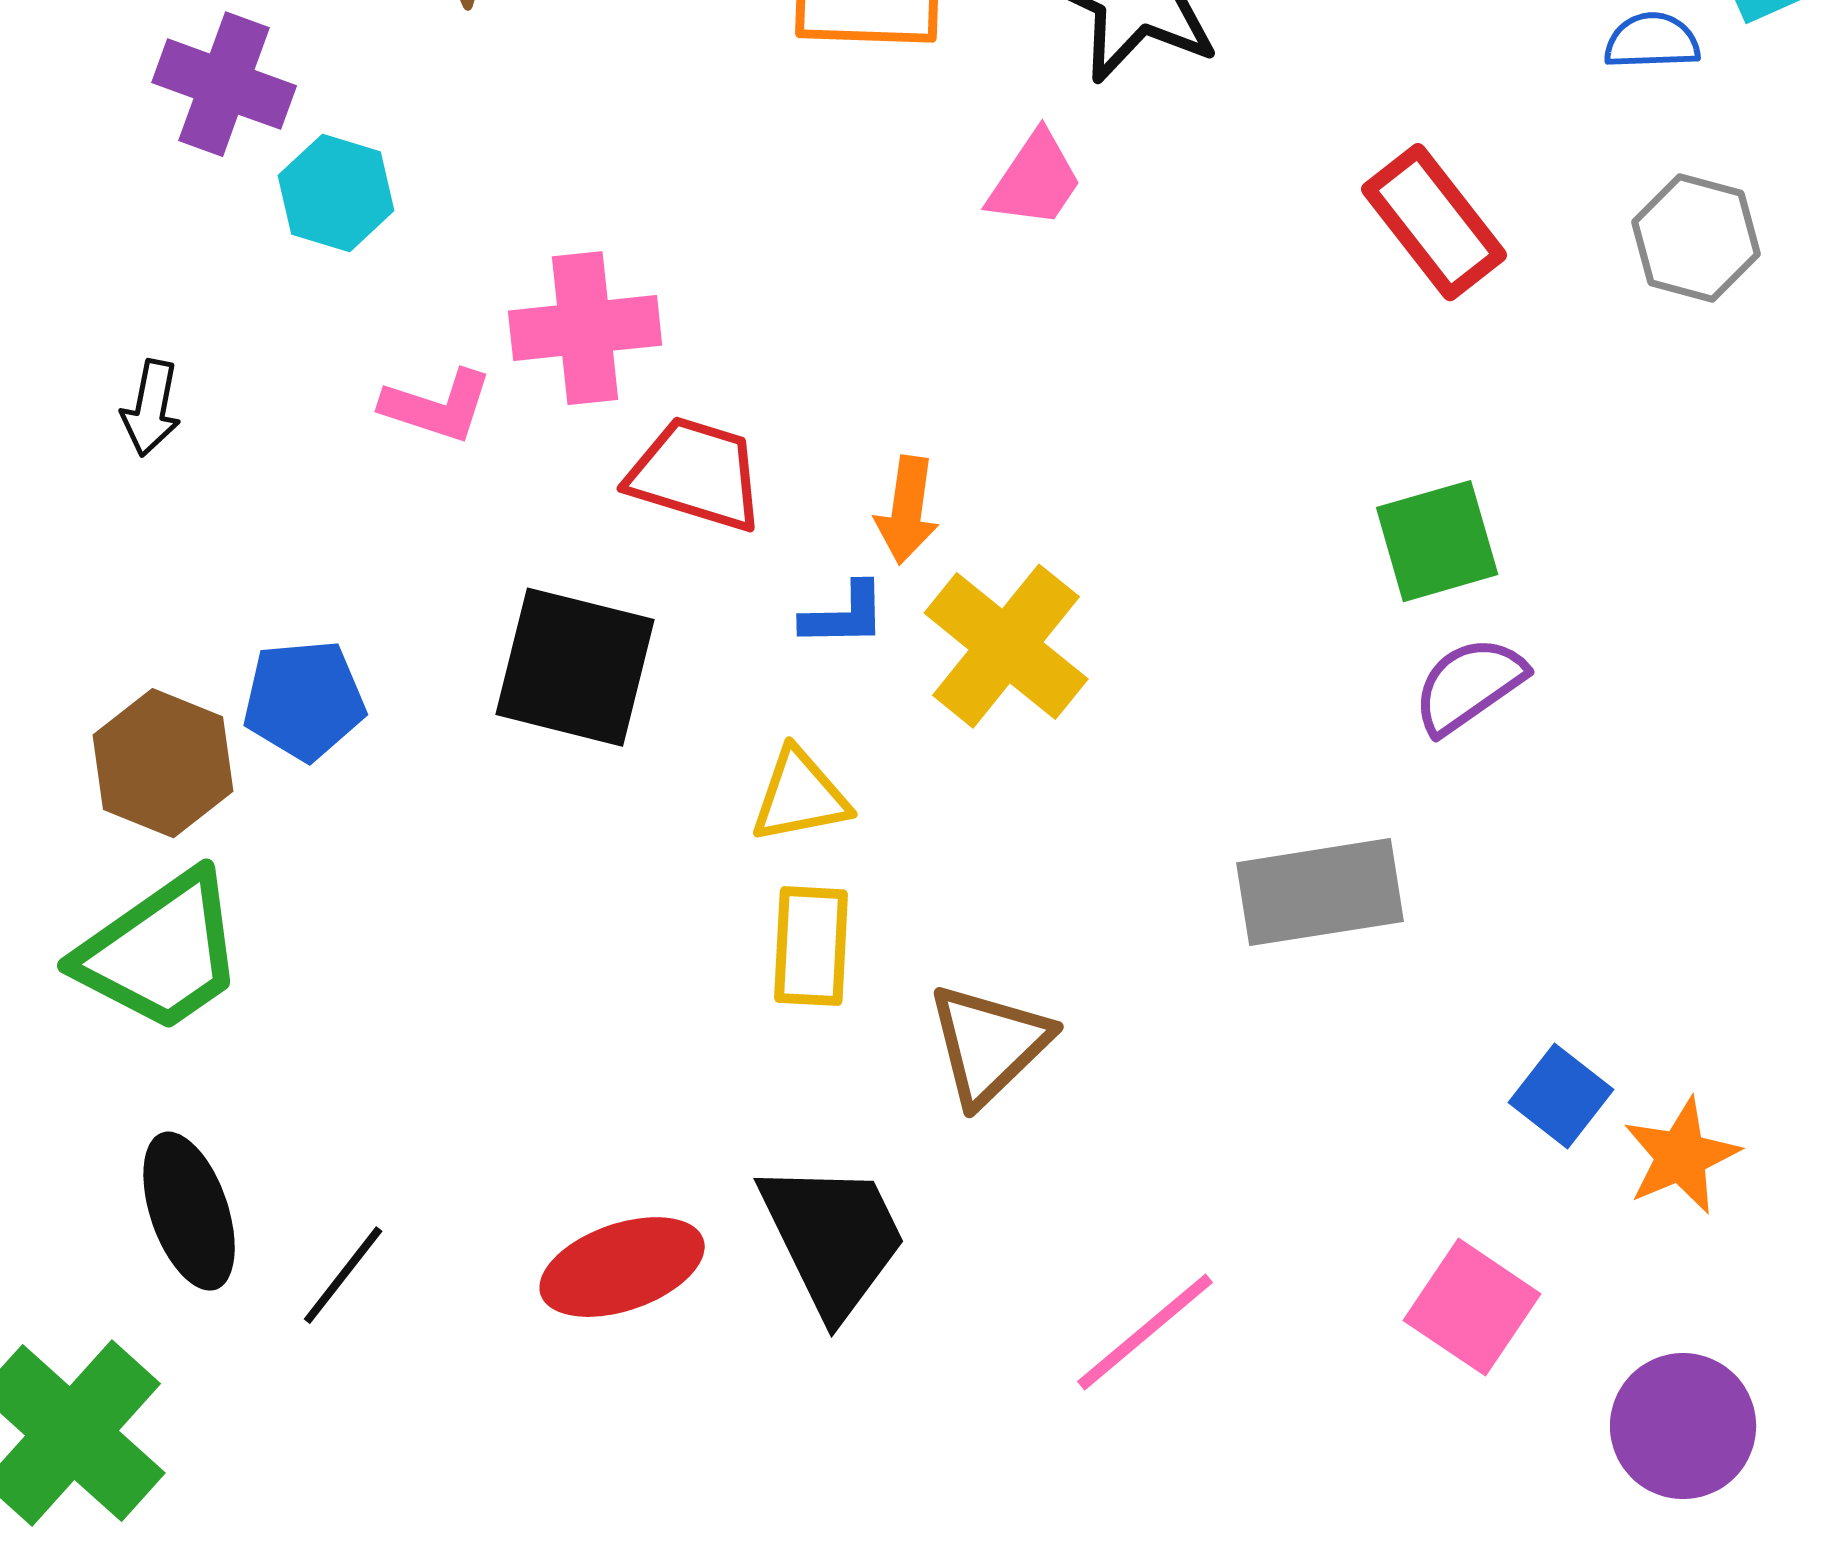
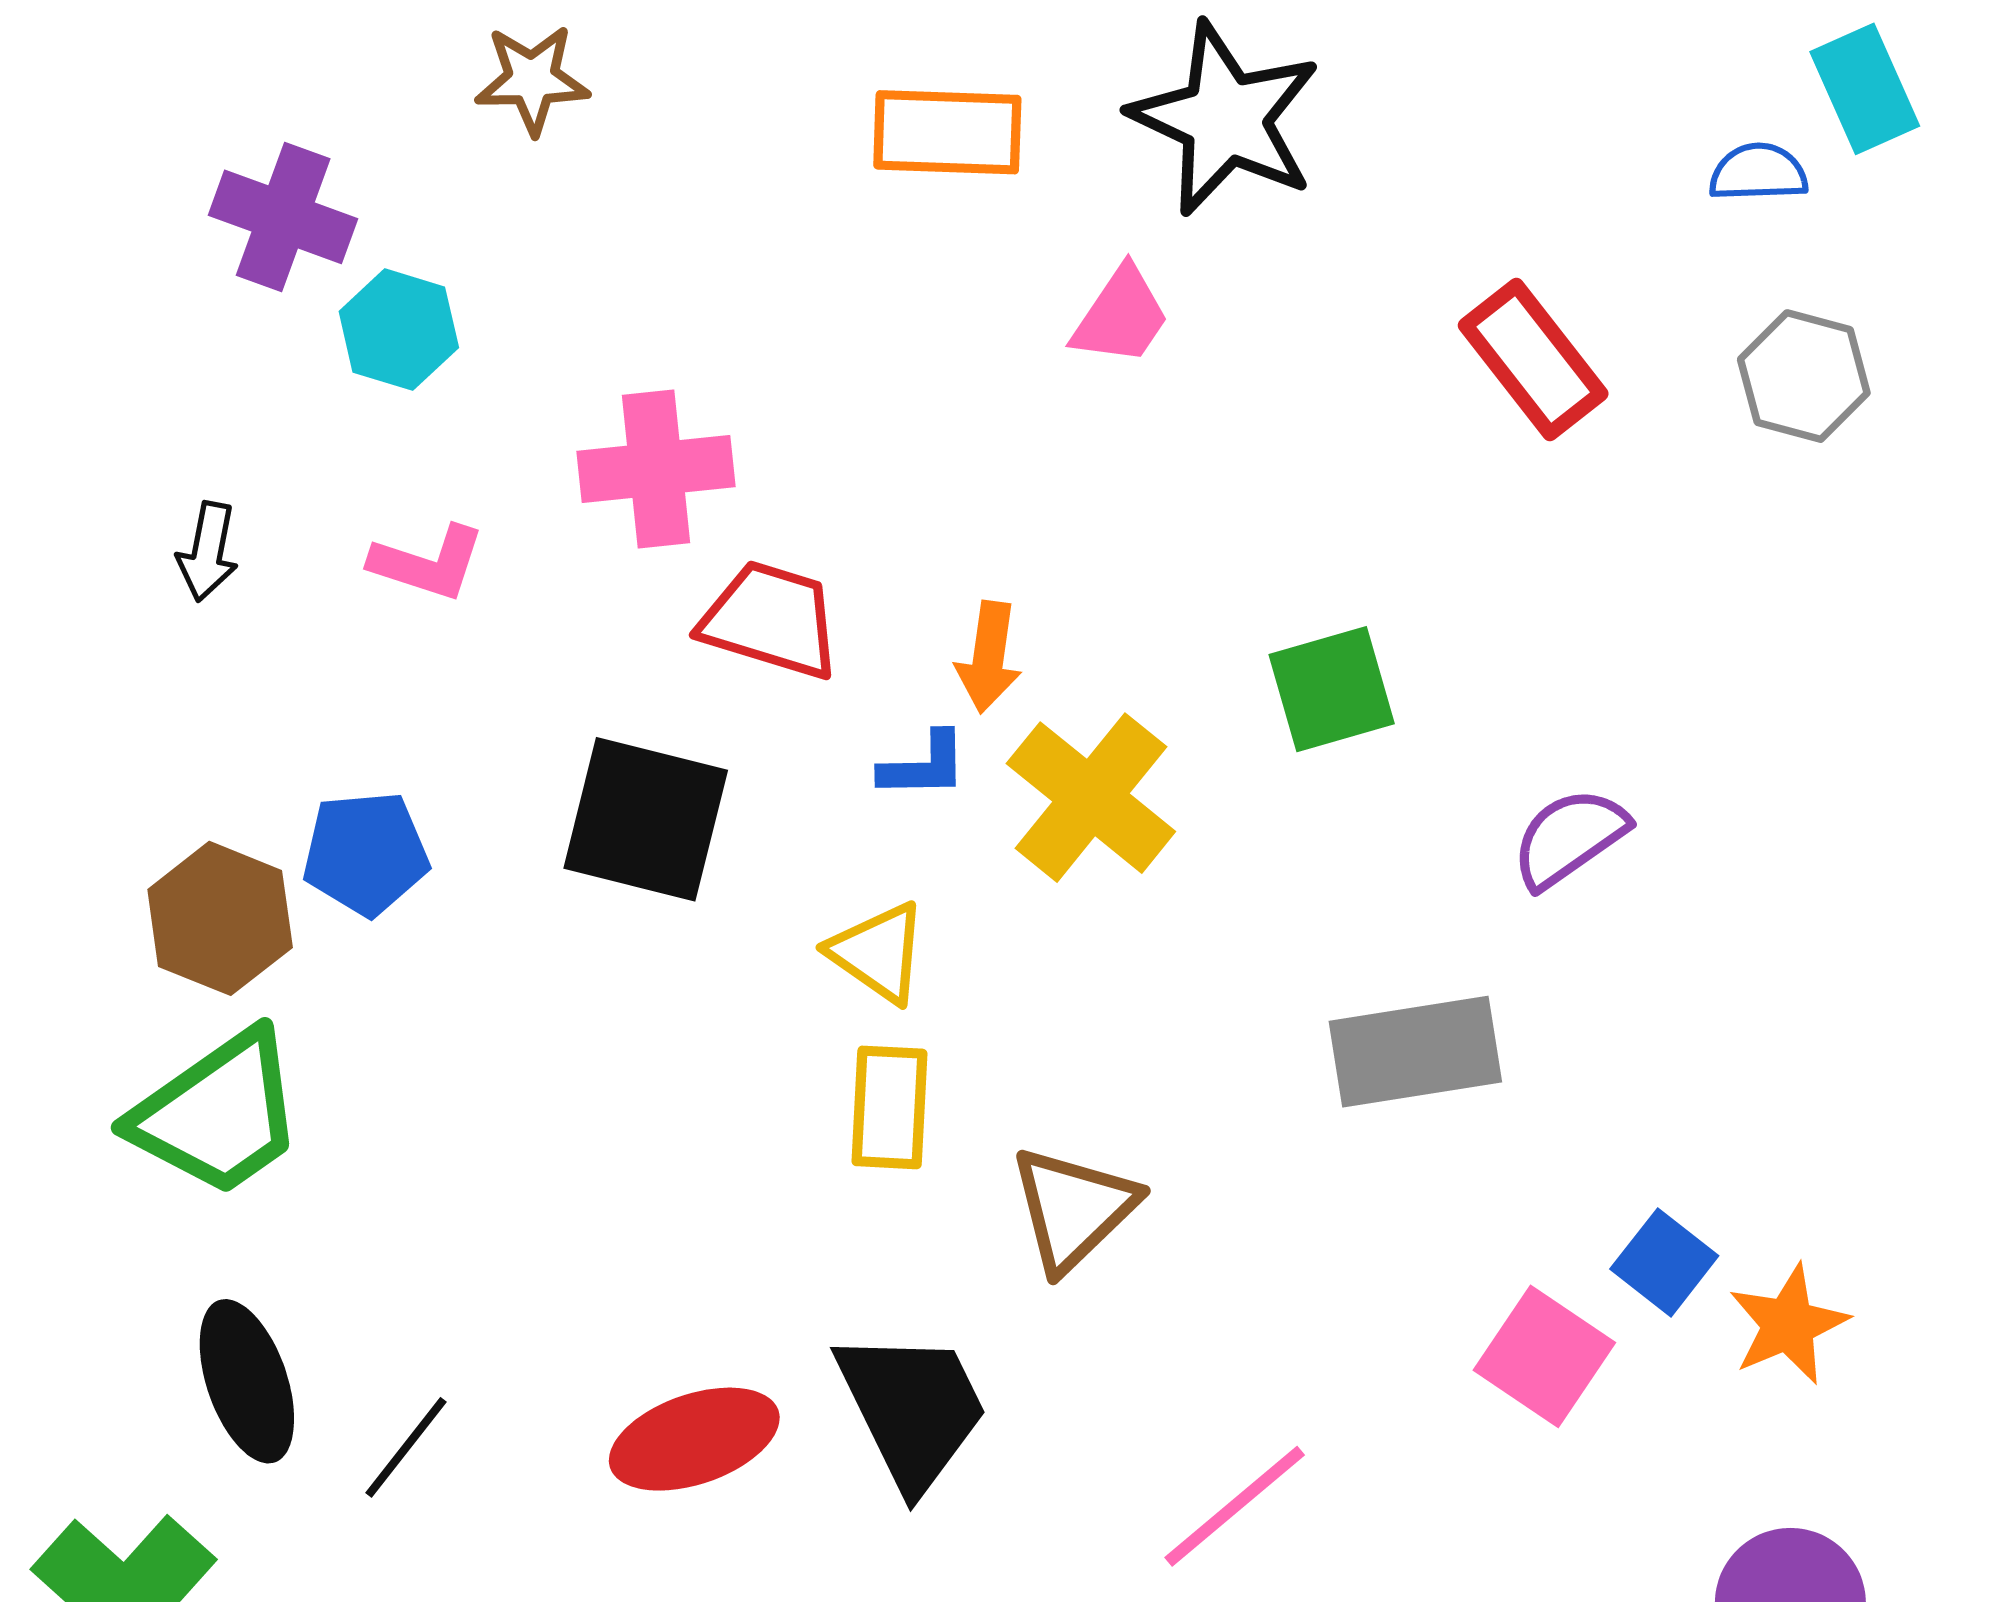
pink L-shape: (437, 406) -> (428, 563), moved
green square: (1437, 541) -> (1332, 689), moved
yellow triangle: (800, 796) -> (878, 953), turned 46
pink square: (1472, 1307) -> (1544, 1356), moved

